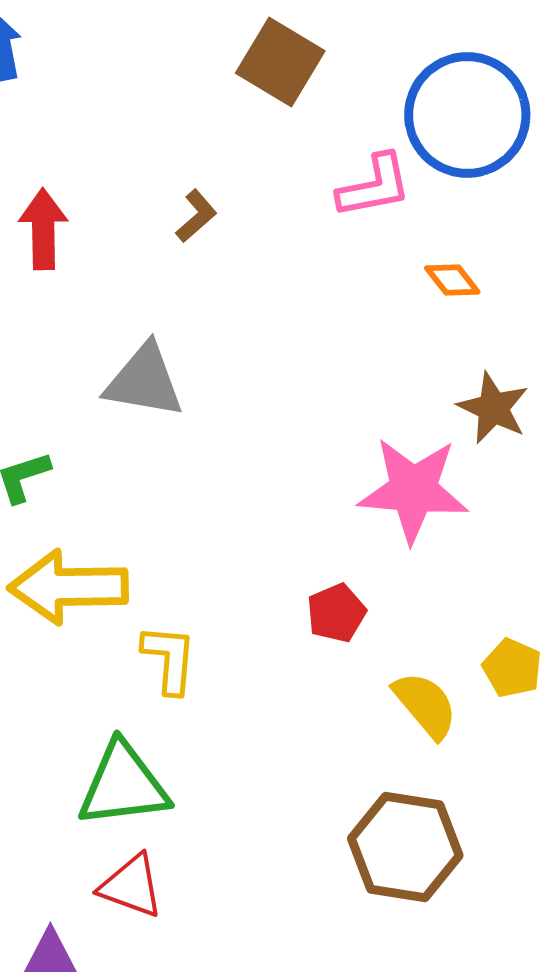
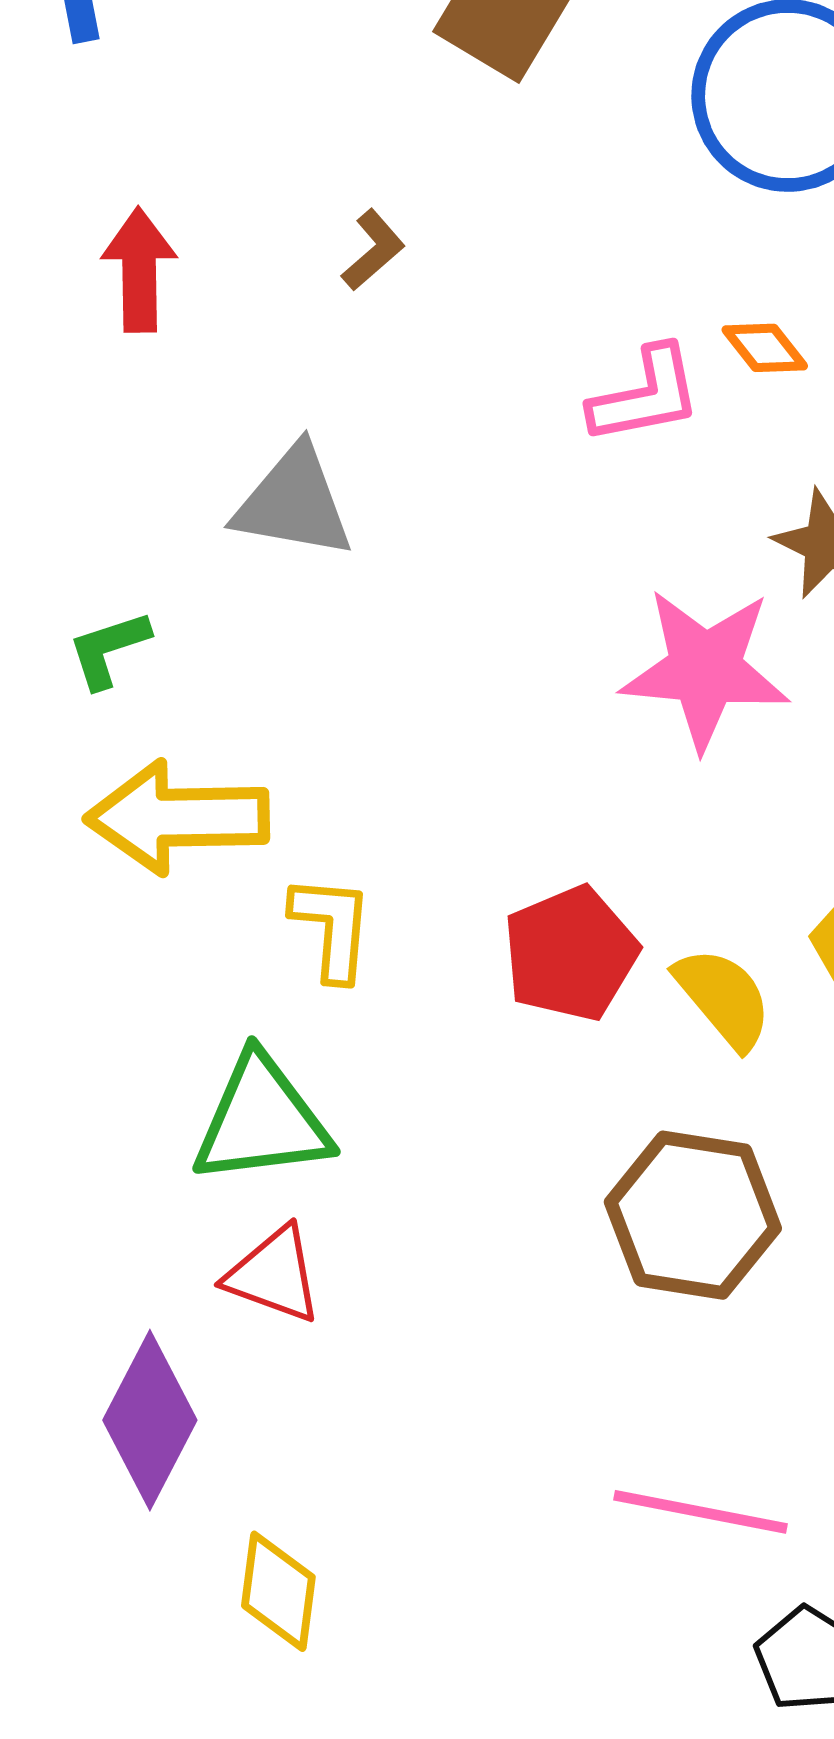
pink L-shape: (374, 186) -> (645, 395), moved
red pentagon: (336, 613) -> (571, 954), moved, size x1.5

